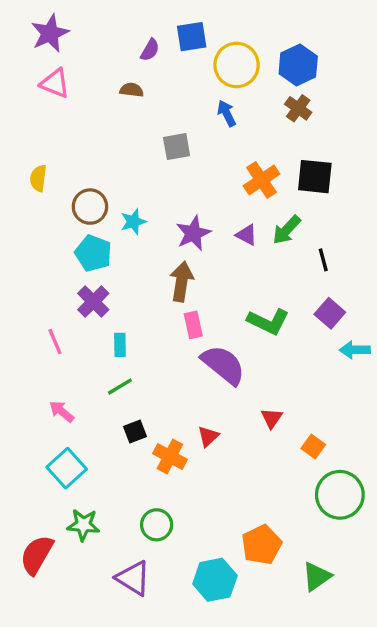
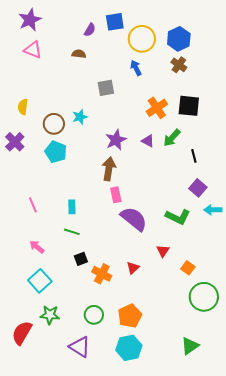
cyan star: (133, 222) -> (80, 117), moved
purple cross: (93, 302) -> (15, 142), moved
green L-shape: (268, 322) -> (178, 217), moved
green line: (120, 387) -> (72, 232), turned 49
red triangle: (208, 436) -> (133, 268), moved
orange pentagon: (262, 545) -> (130, 316), moved

